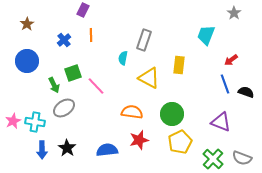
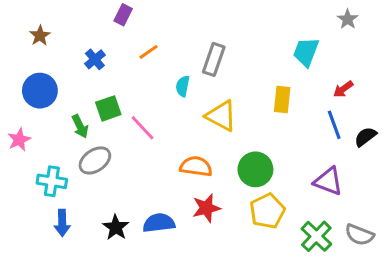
orange line: (91, 35) -> (148, 52), moved, turned 56
yellow rectangle: (179, 65) -> (282, 100), moved
black semicircle: (246, 92) -> (365, 137), turned -56
pink star: (13, 121) -> (19, 140), moved
black star: (67, 148) -> (116, 227), moved

